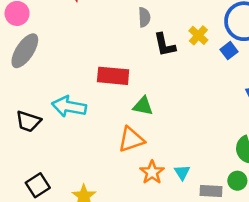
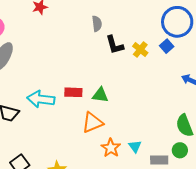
yellow cross: (198, 35) -> (140, 50), moved
red rectangle: (113, 76) -> (73, 92), moved, size x0.7

